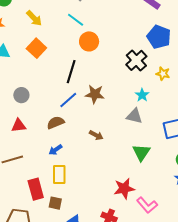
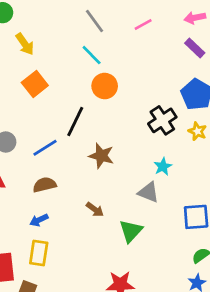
yellow arrow: (34, 18) -> (25, 44), moved
yellow star: (163, 74) -> (197, 131), moved
blue line: (68, 100) -> (45, 148), moved
green triangle: (141, 152) -> (131, 231), moved

